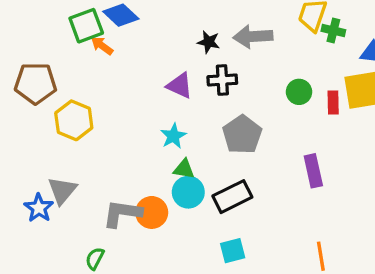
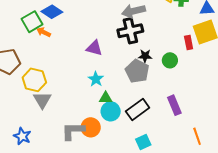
black star: (209, 42) -> (145, 56), moved
black cross: (222, 80) -> (130, 31), moved, size x1.4
green circle: (299, 92) -> (170, 60), moved
purple rectangle: (313, 171) -> (174, 105), moved
gray triangle: (62, 190) -> (42, 100), moved

